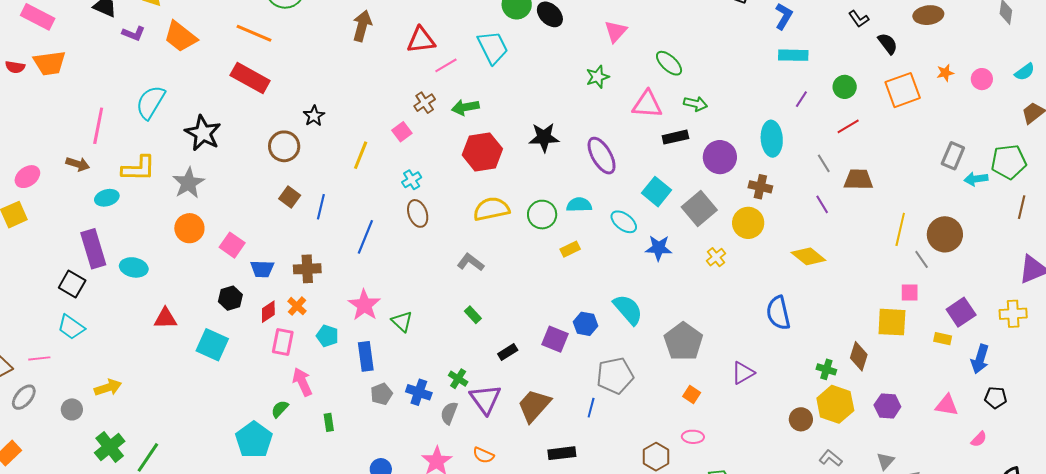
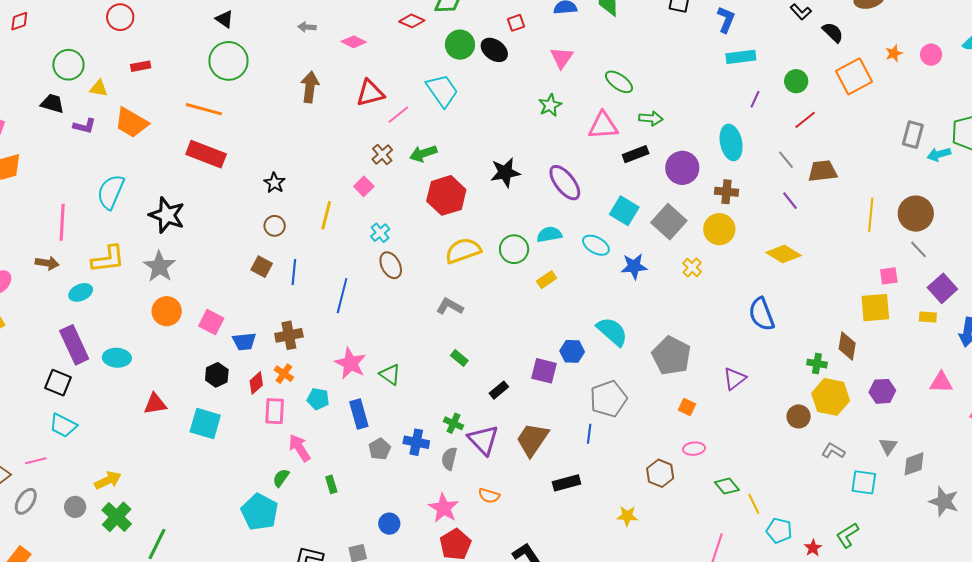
brown circle: (284, 146) -> (275, 226), moved, size x0.7
gray line: (922, 259) -> (919, 249), moved
green cross: (110, 447) -> (117, 517), moved

